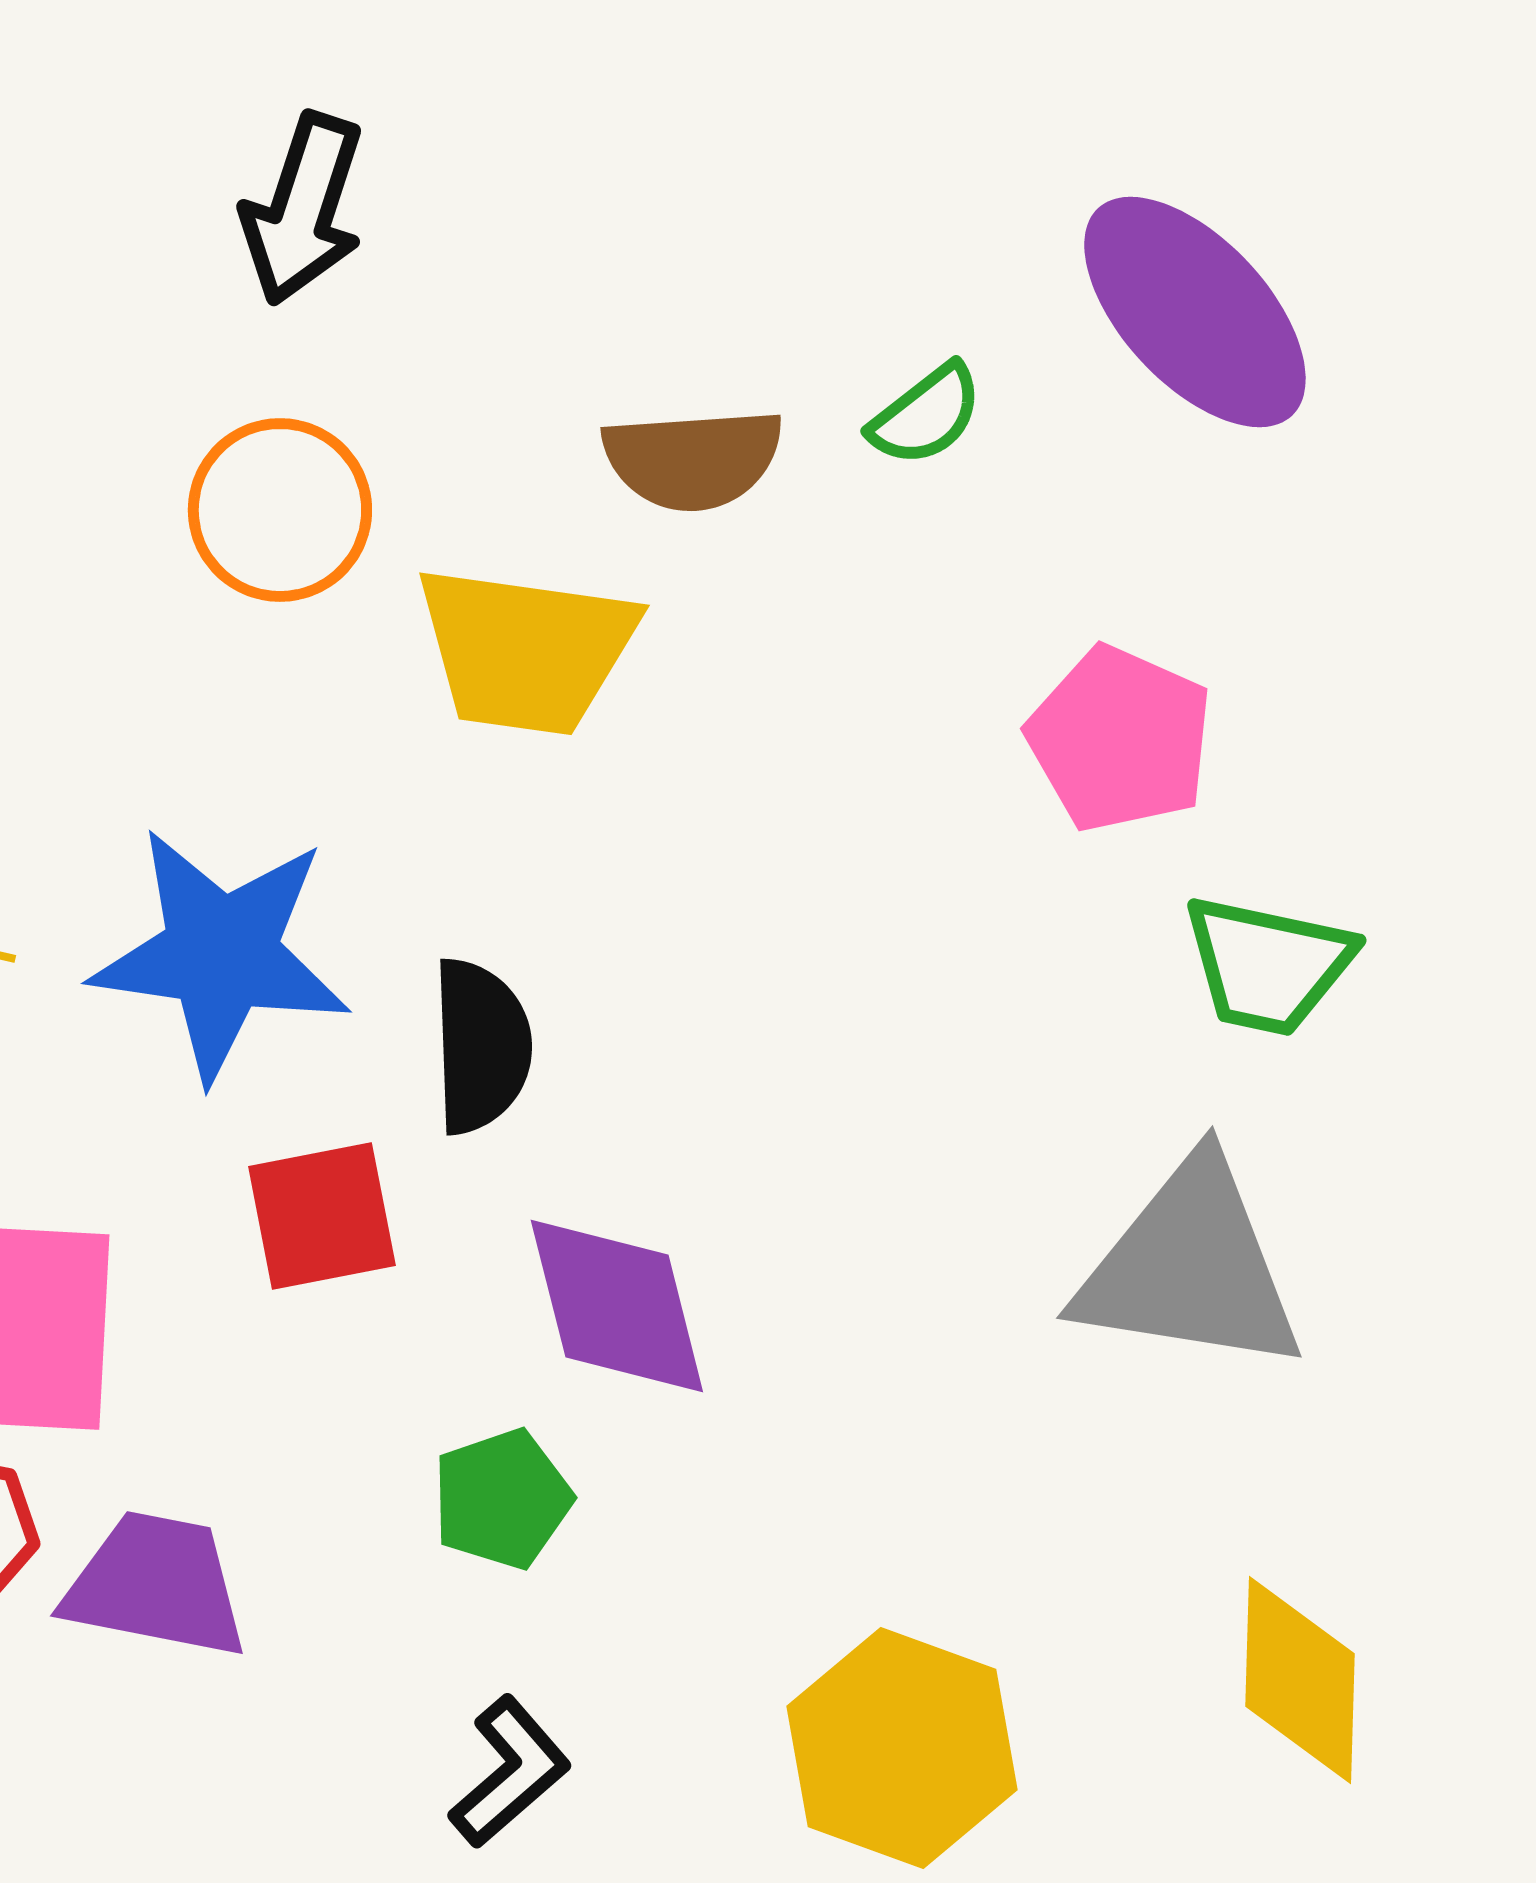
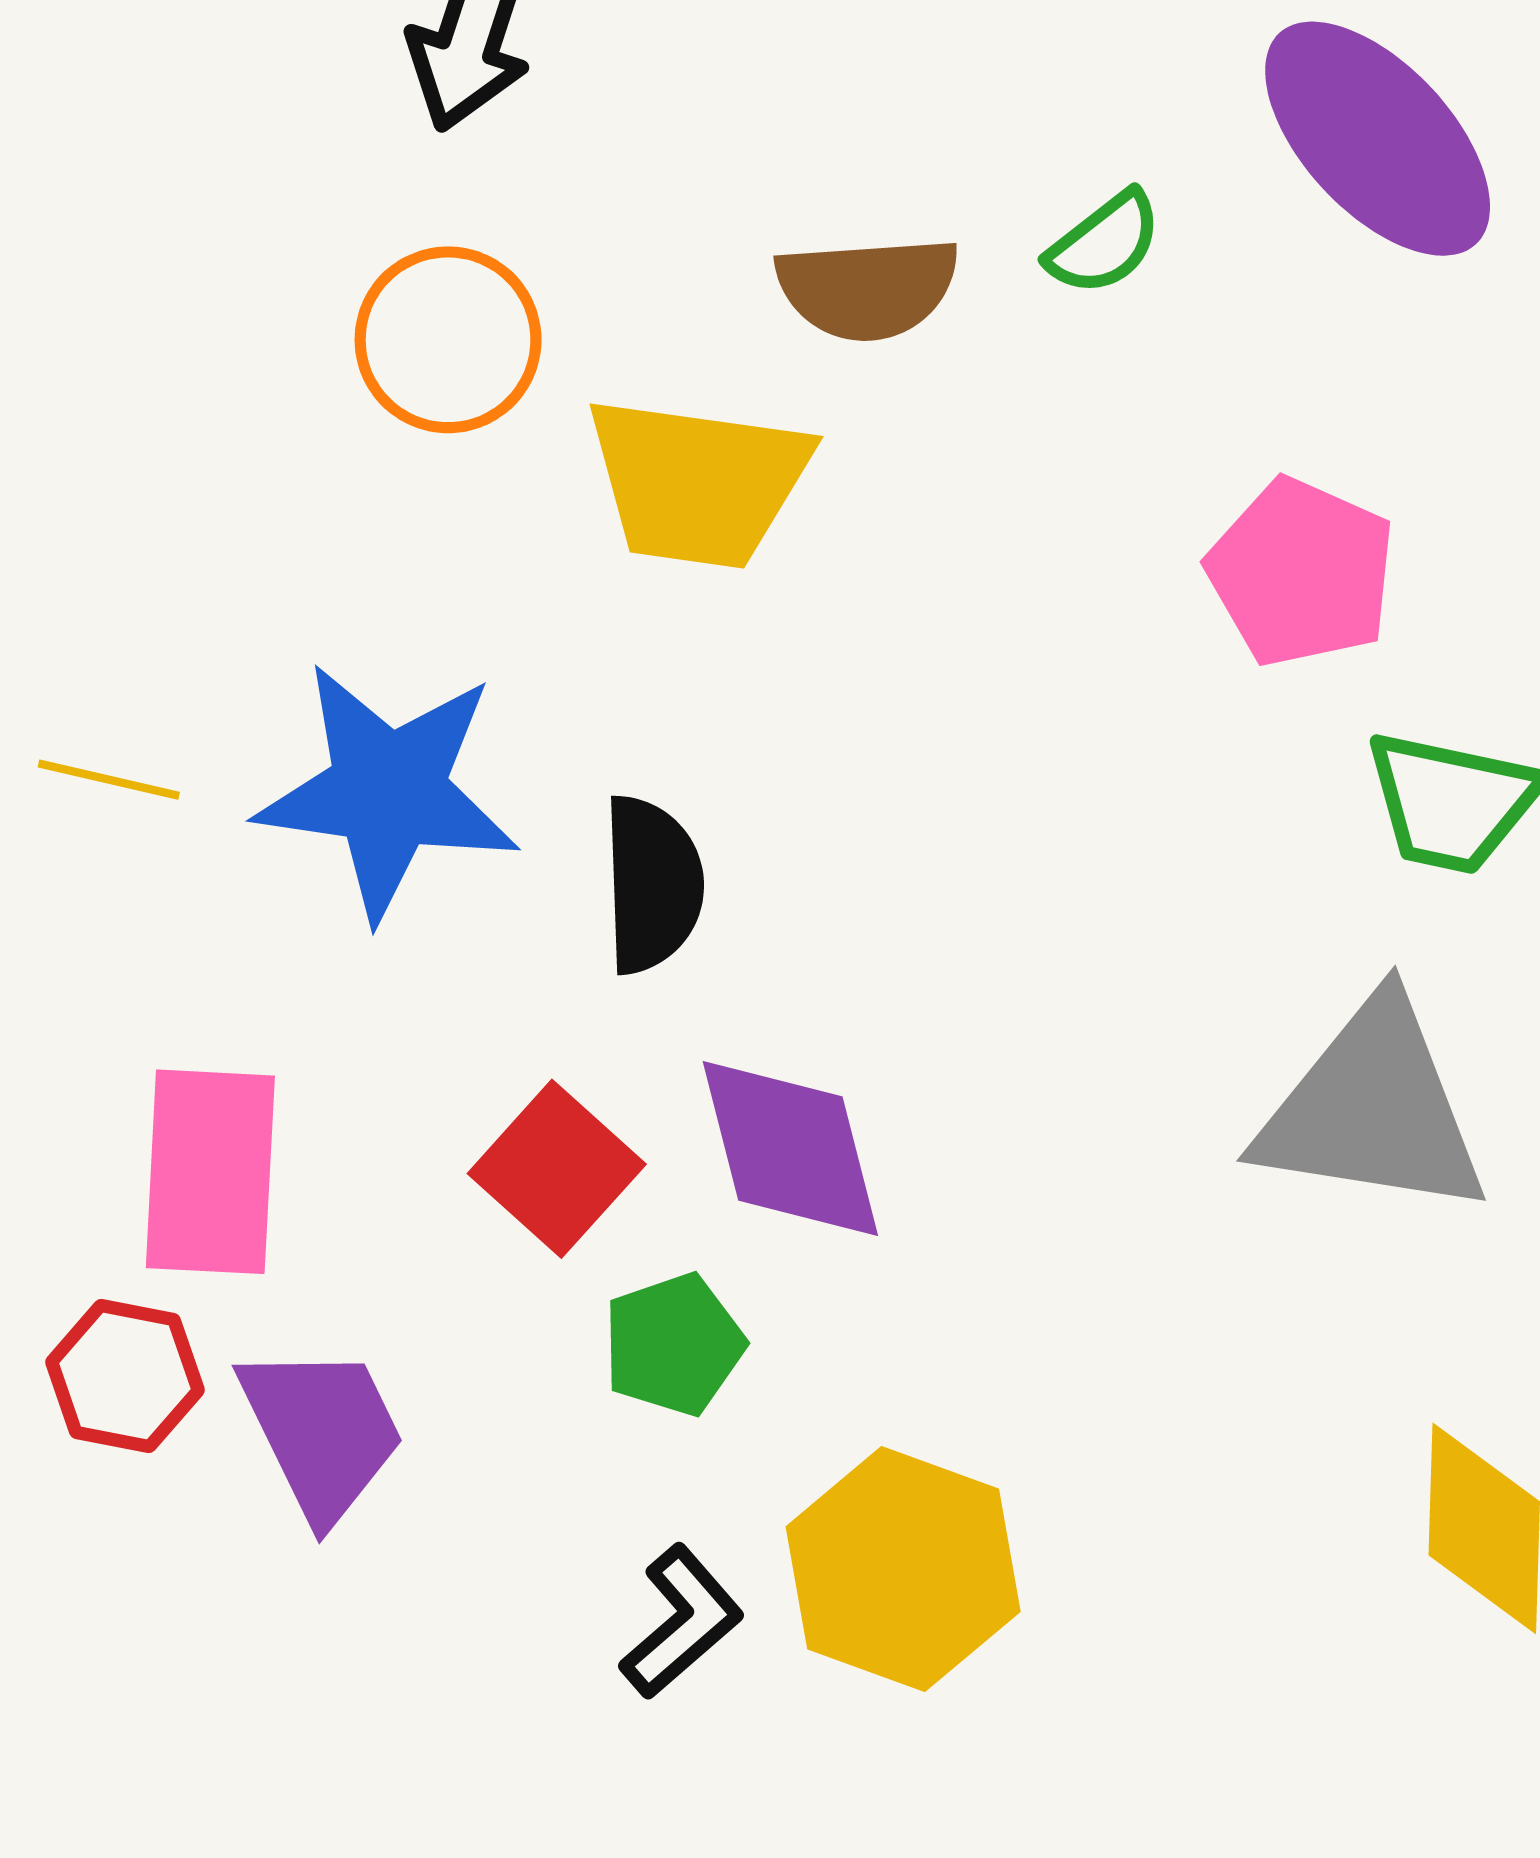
red square: (322, 1216) -> (557, 1169), moved, turned -37
purple trapezoid: (156, 1585) -> (322, 1432), turned 53
yellow hexagon: (902, 1748) -> (903, 1569), moved

